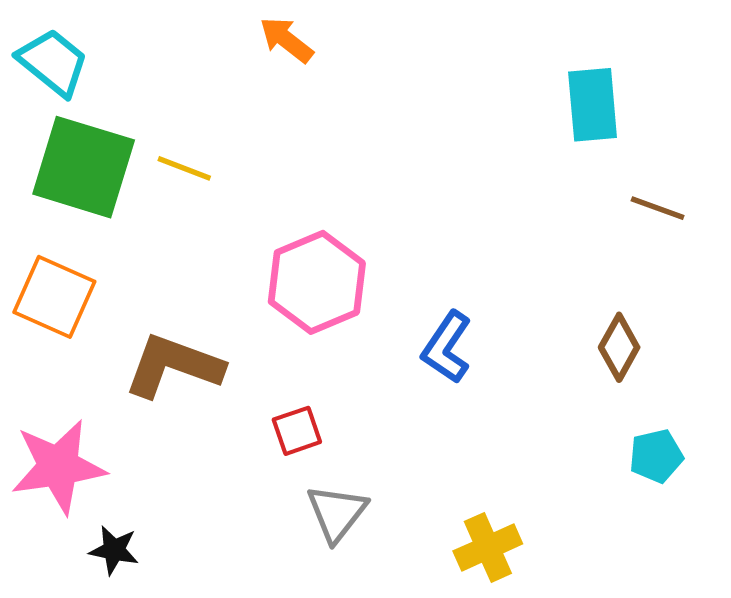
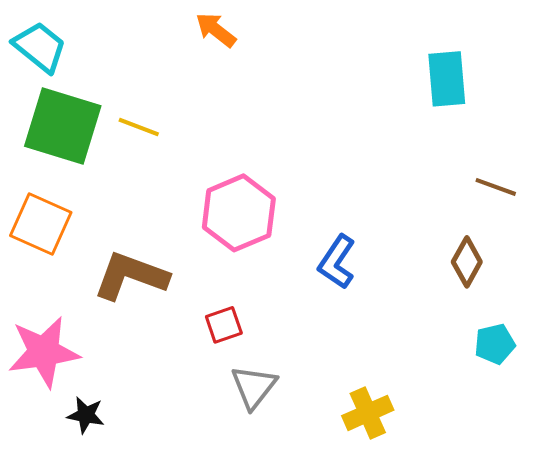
brown line: (658, 208) -> (496, 187), moved

